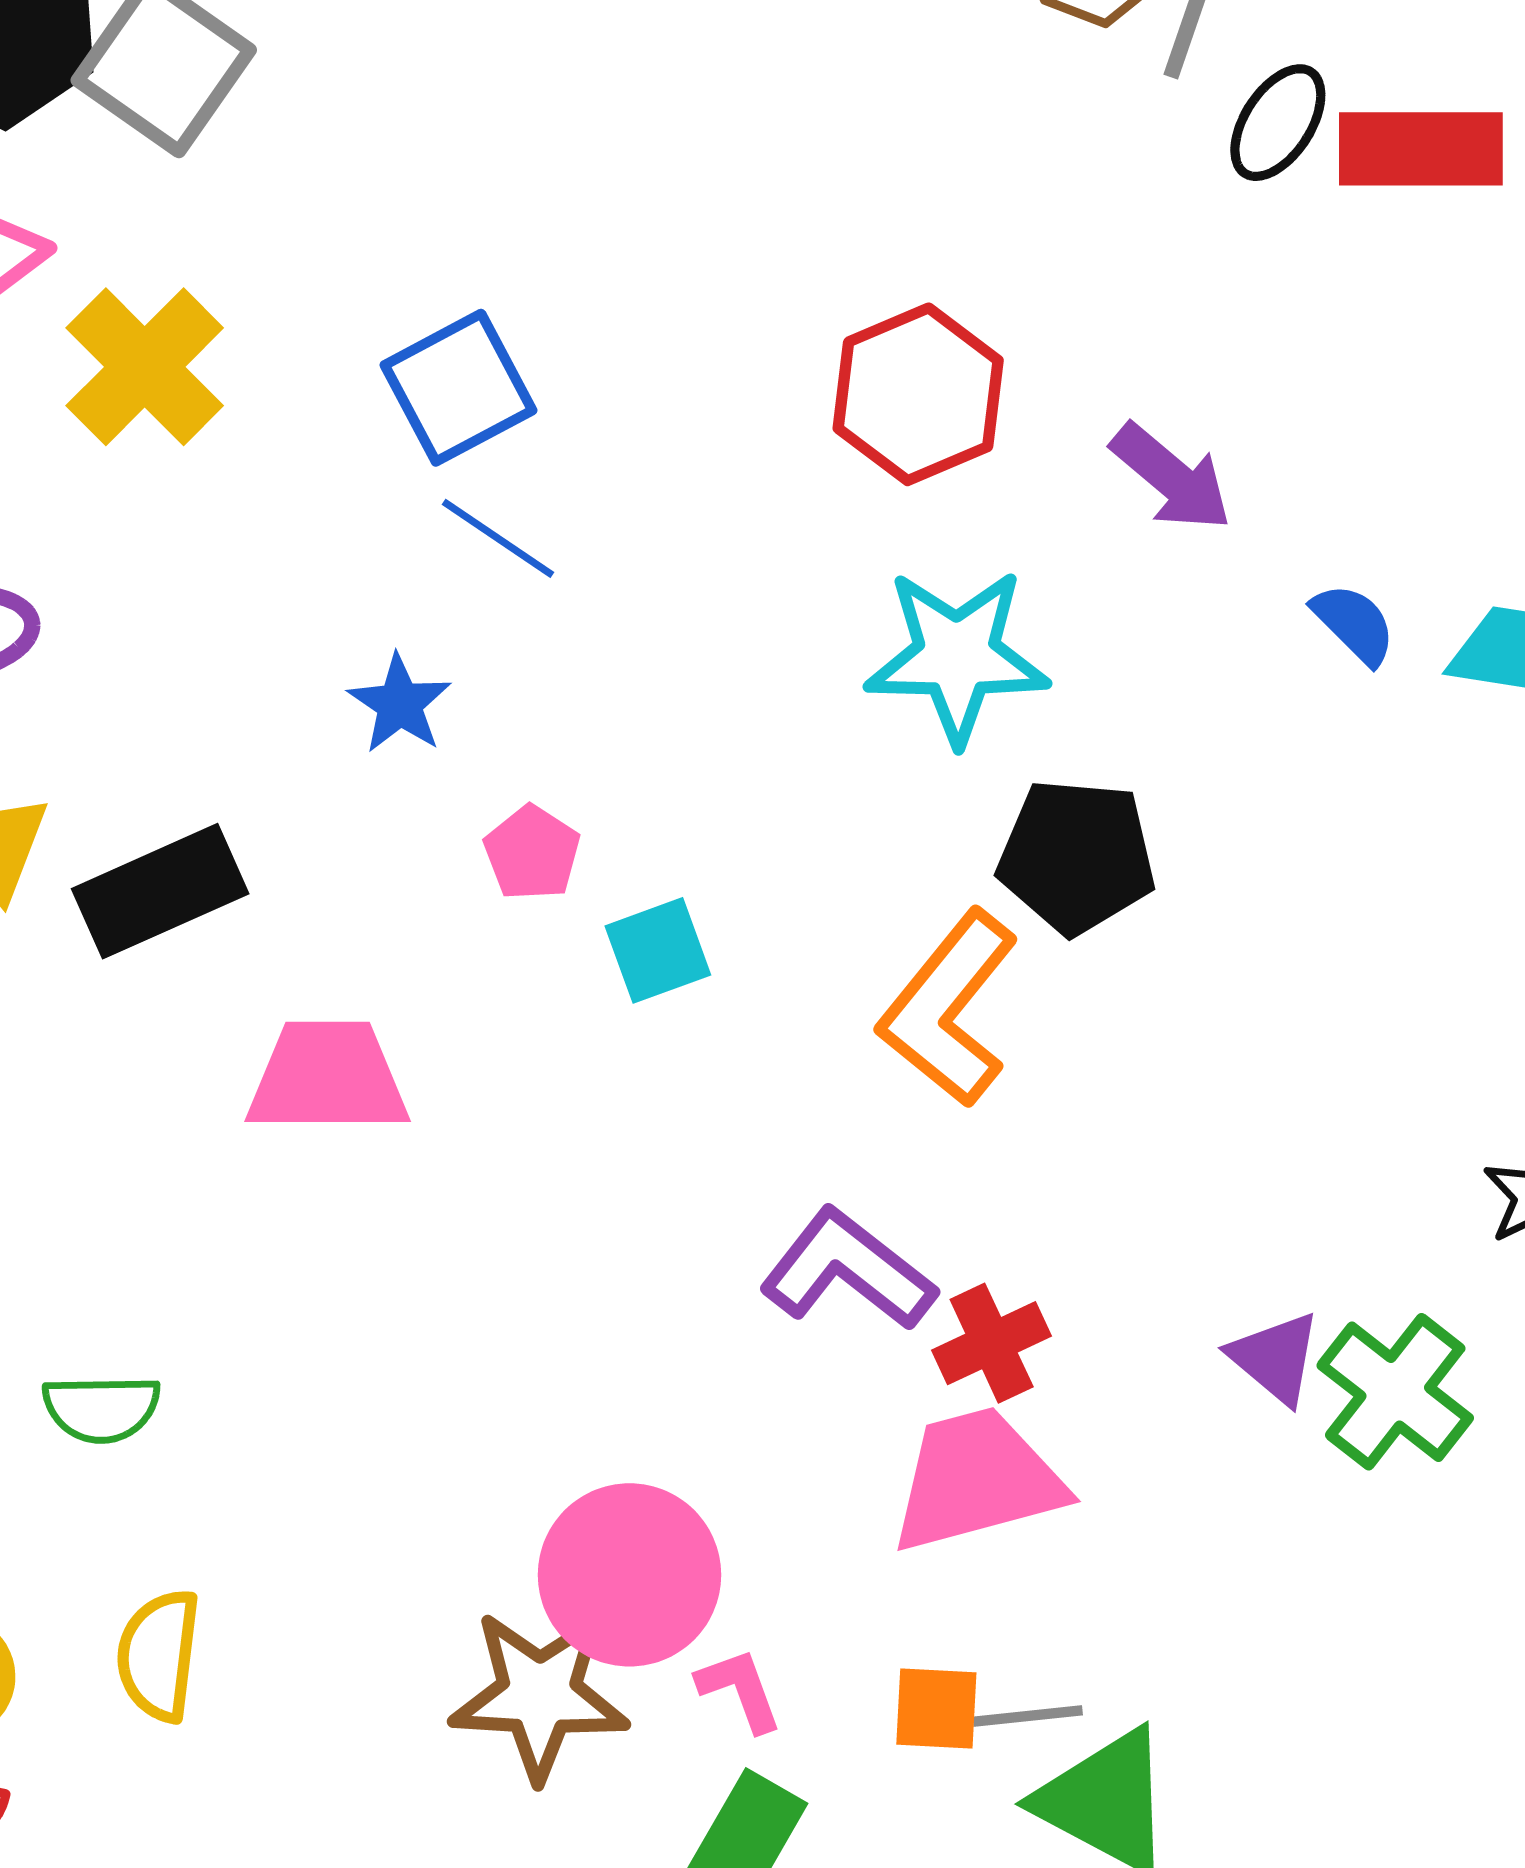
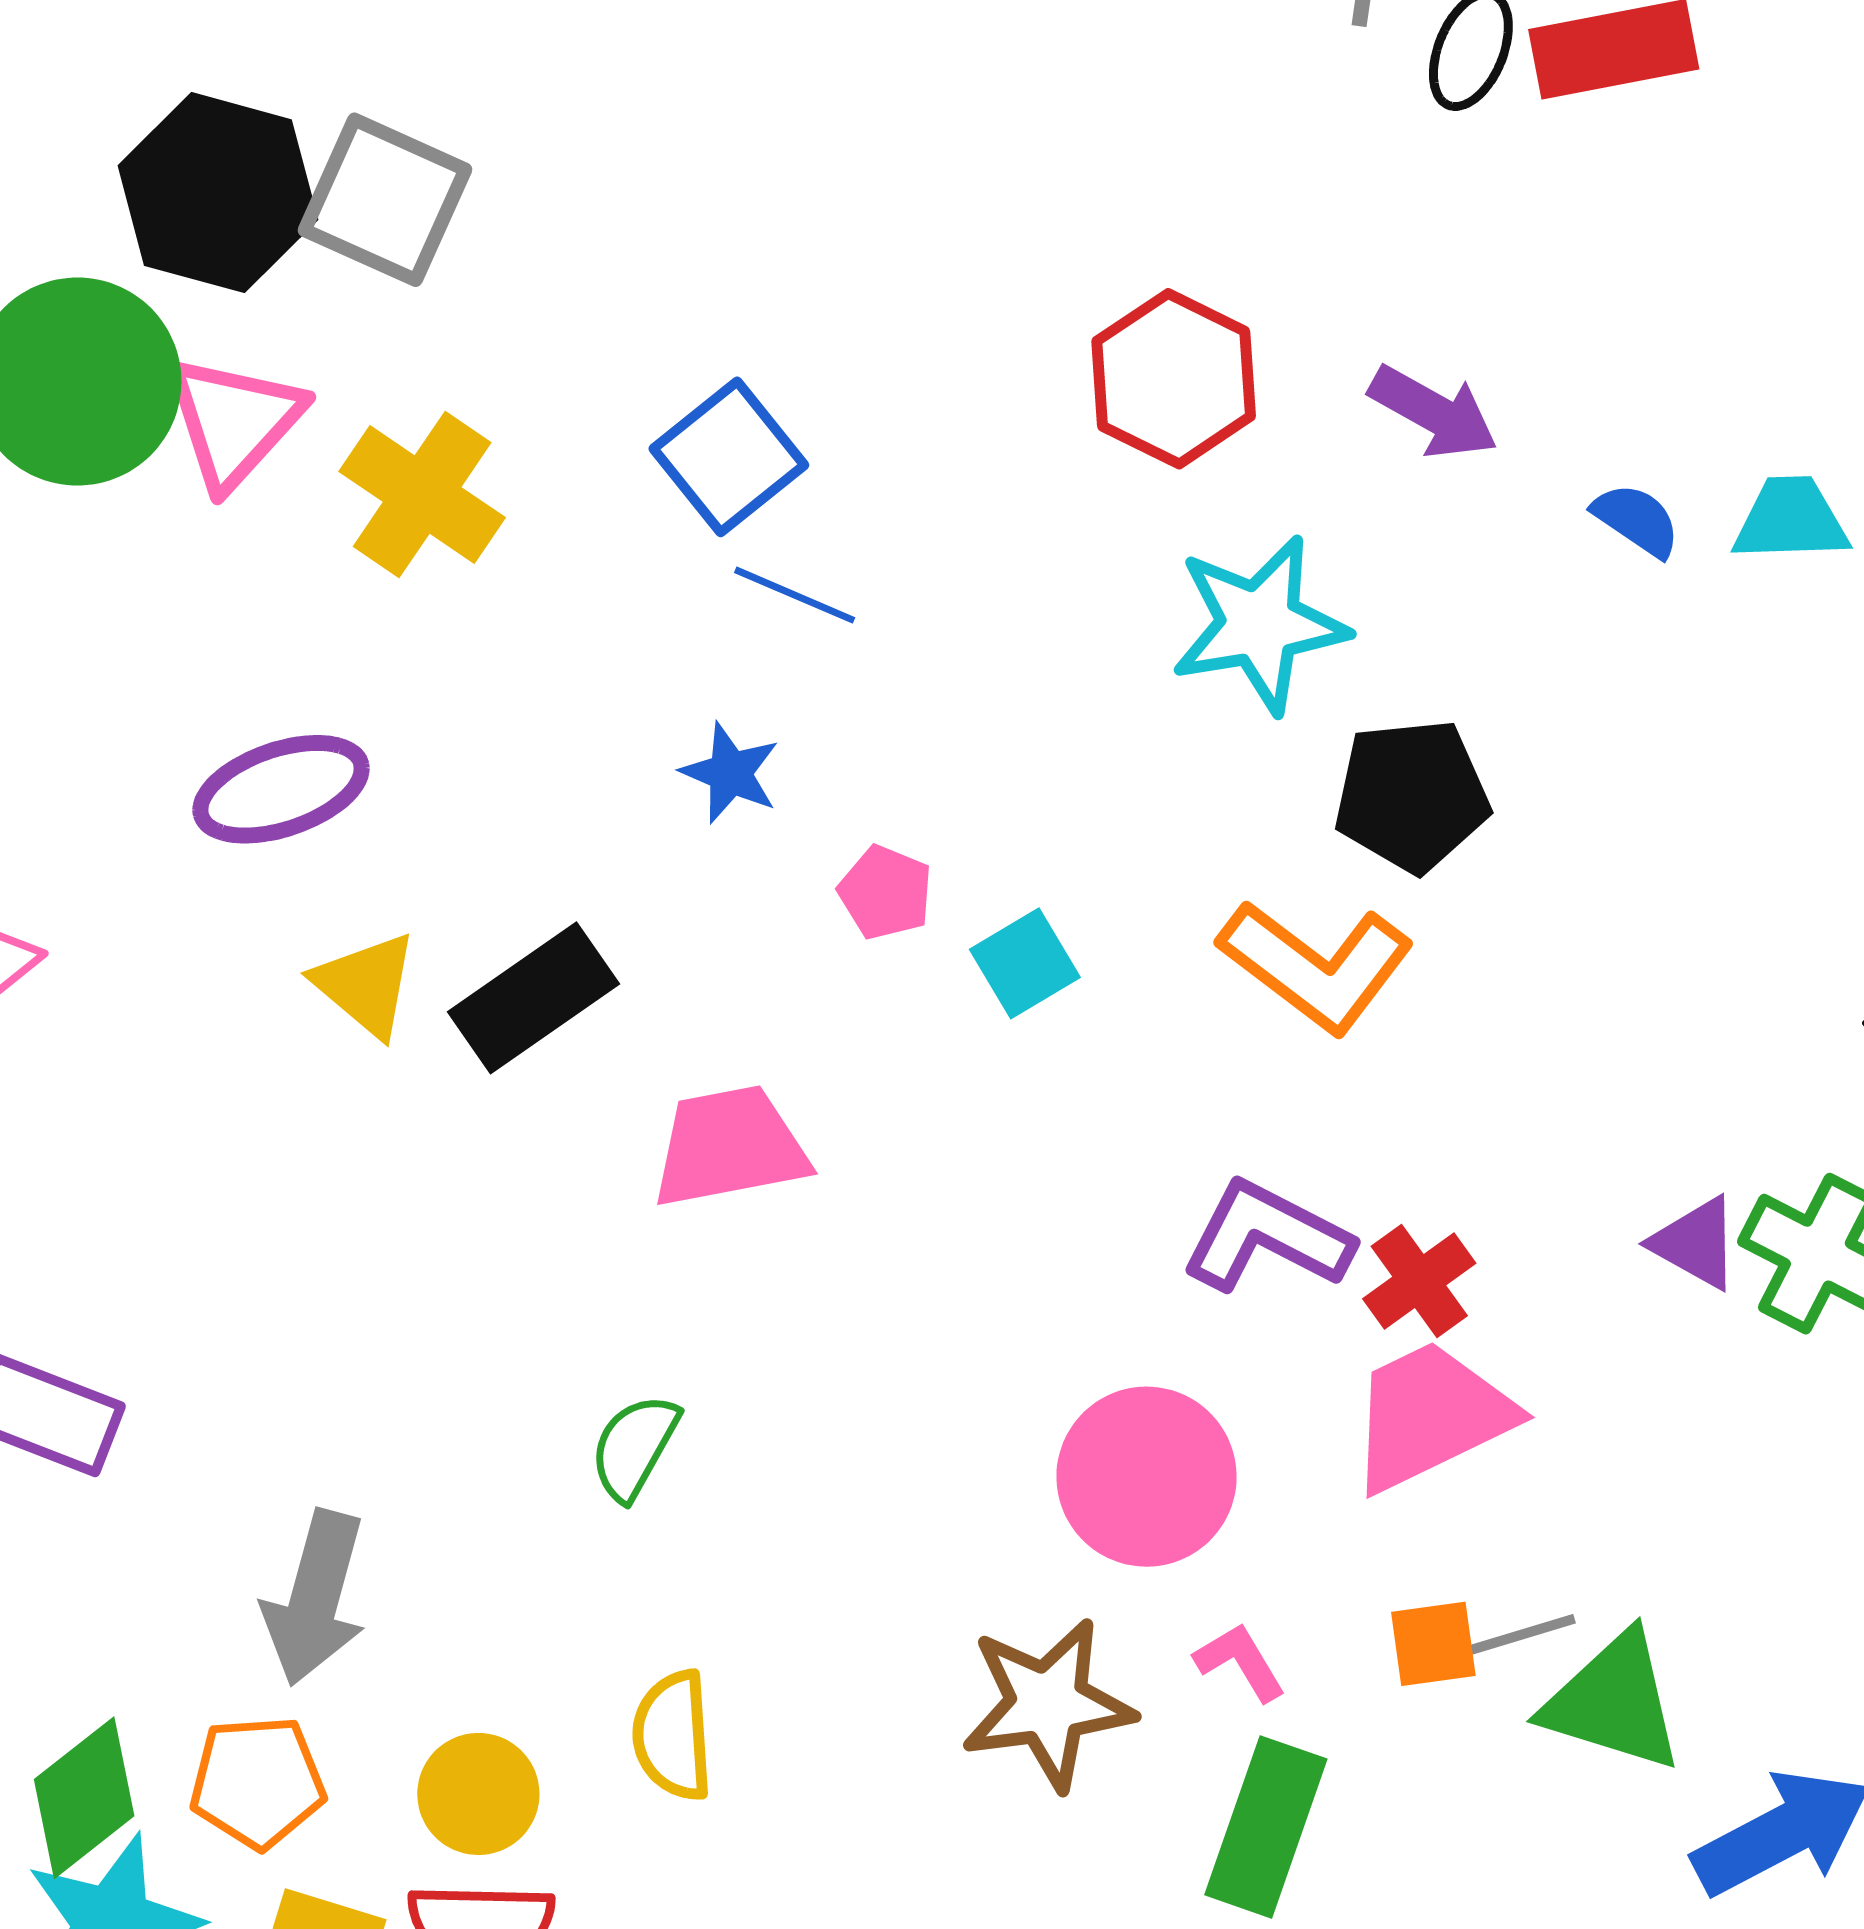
orange L-shape: (949, 1009) -> (1316, 966), turned -81
green semicircle: (101, 1408) -> (634, 1447), moved, turned 131
pink circle: (629, 1575) -> (1147, 1477), moved

